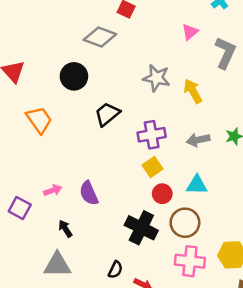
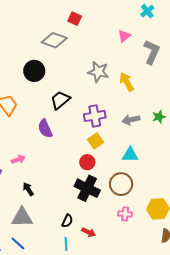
purple semicircle: (89, 193) -> (45, 129), moved
red circle: (162, 194) -> (87, 162), moved
pink cross: (190, 261) -> (125, 214), size x0.6

